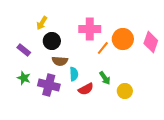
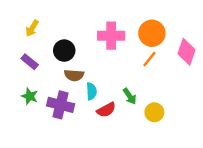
yellow arrow: (42, 23) -> (32, 28), moved
orange circle: (123, 39) -> (152, 33), moved
orange line: (103, 48) -> (149, 59), moved

